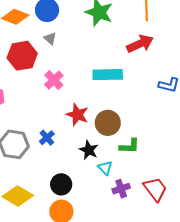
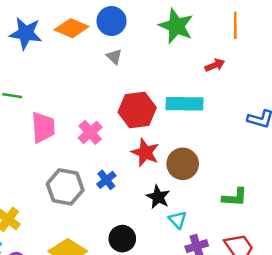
red arrow: (140, 44) -> (215, 65), moved, size x0.6
red hexagon: (22, 56) -> (137, 110), moved
pink cross: (54, 80) -> (90, 132), moved
green L-shape: (129, 146) -> (235, 197), moved

